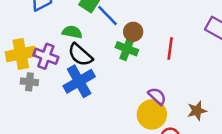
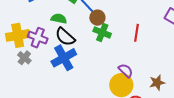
brown circle: (133, 32) -> (97, 18), moved
gray cross: (29, 82) -> (24, 58), turned 32

